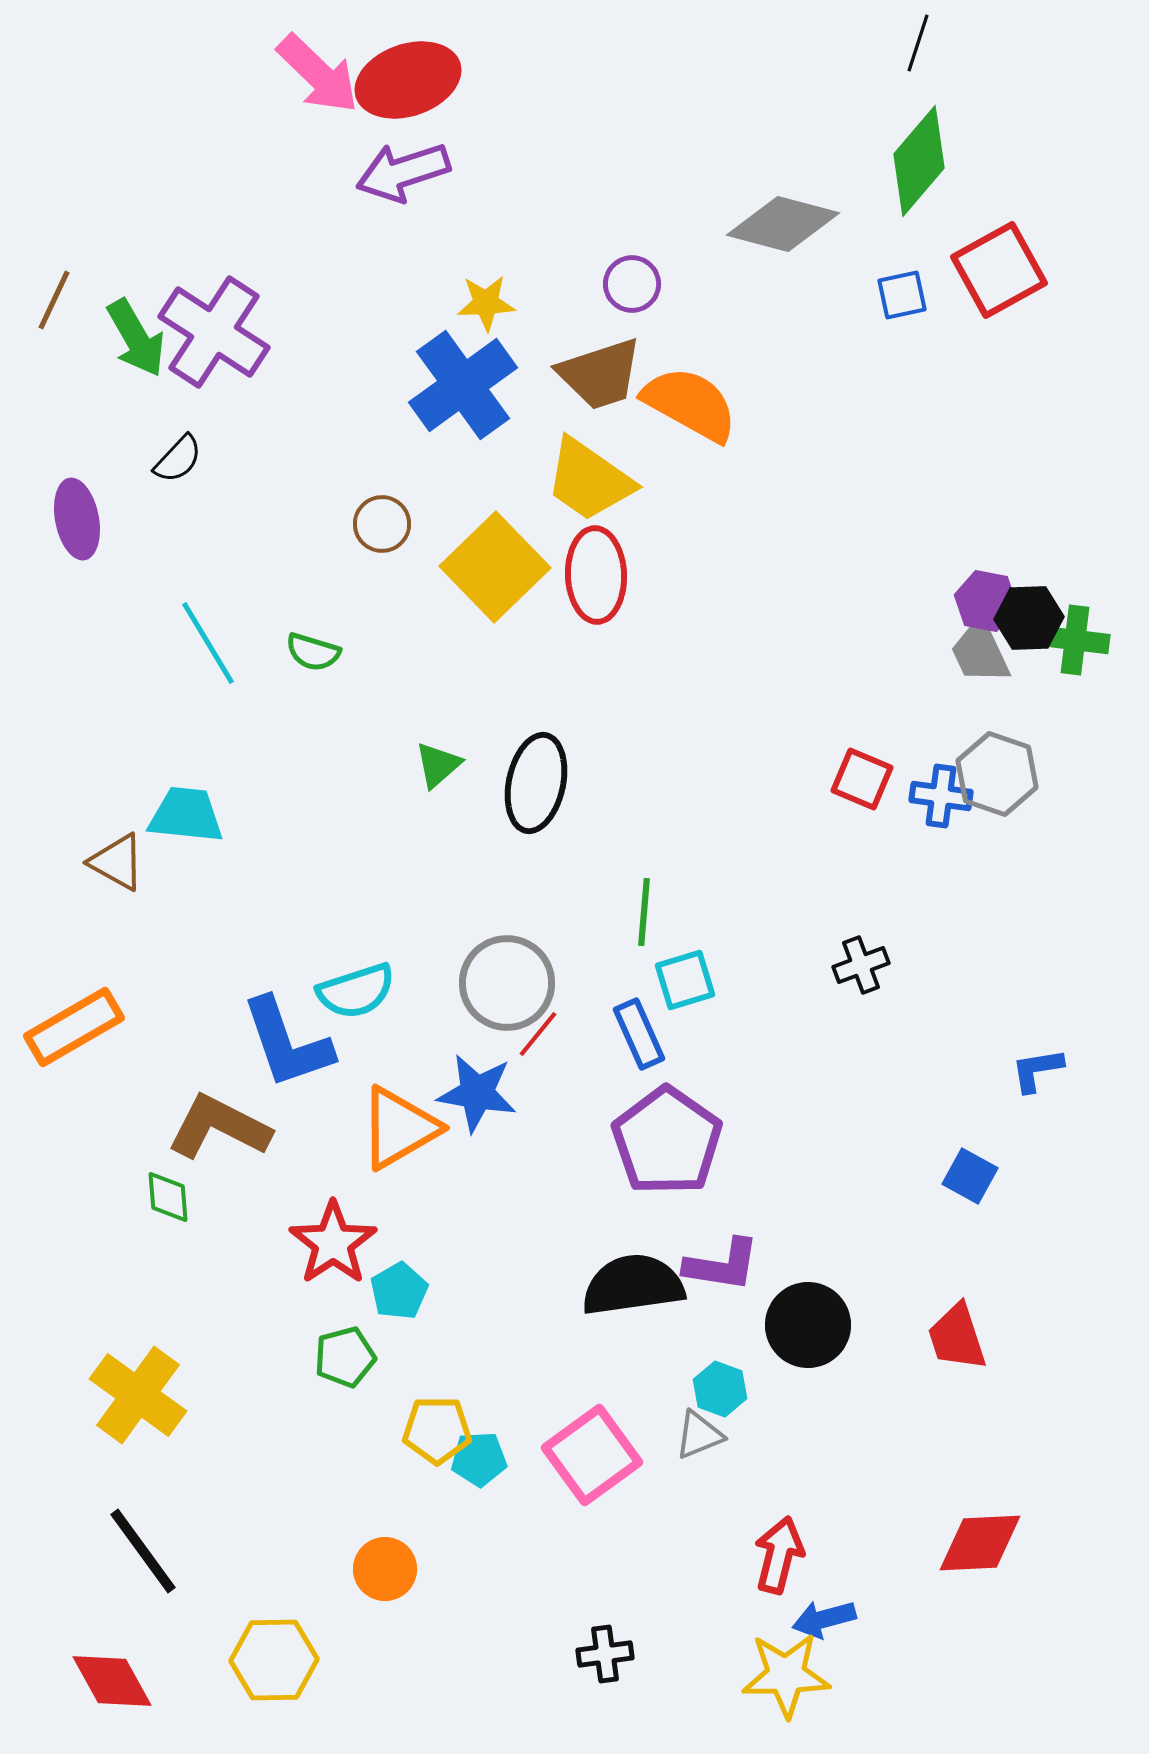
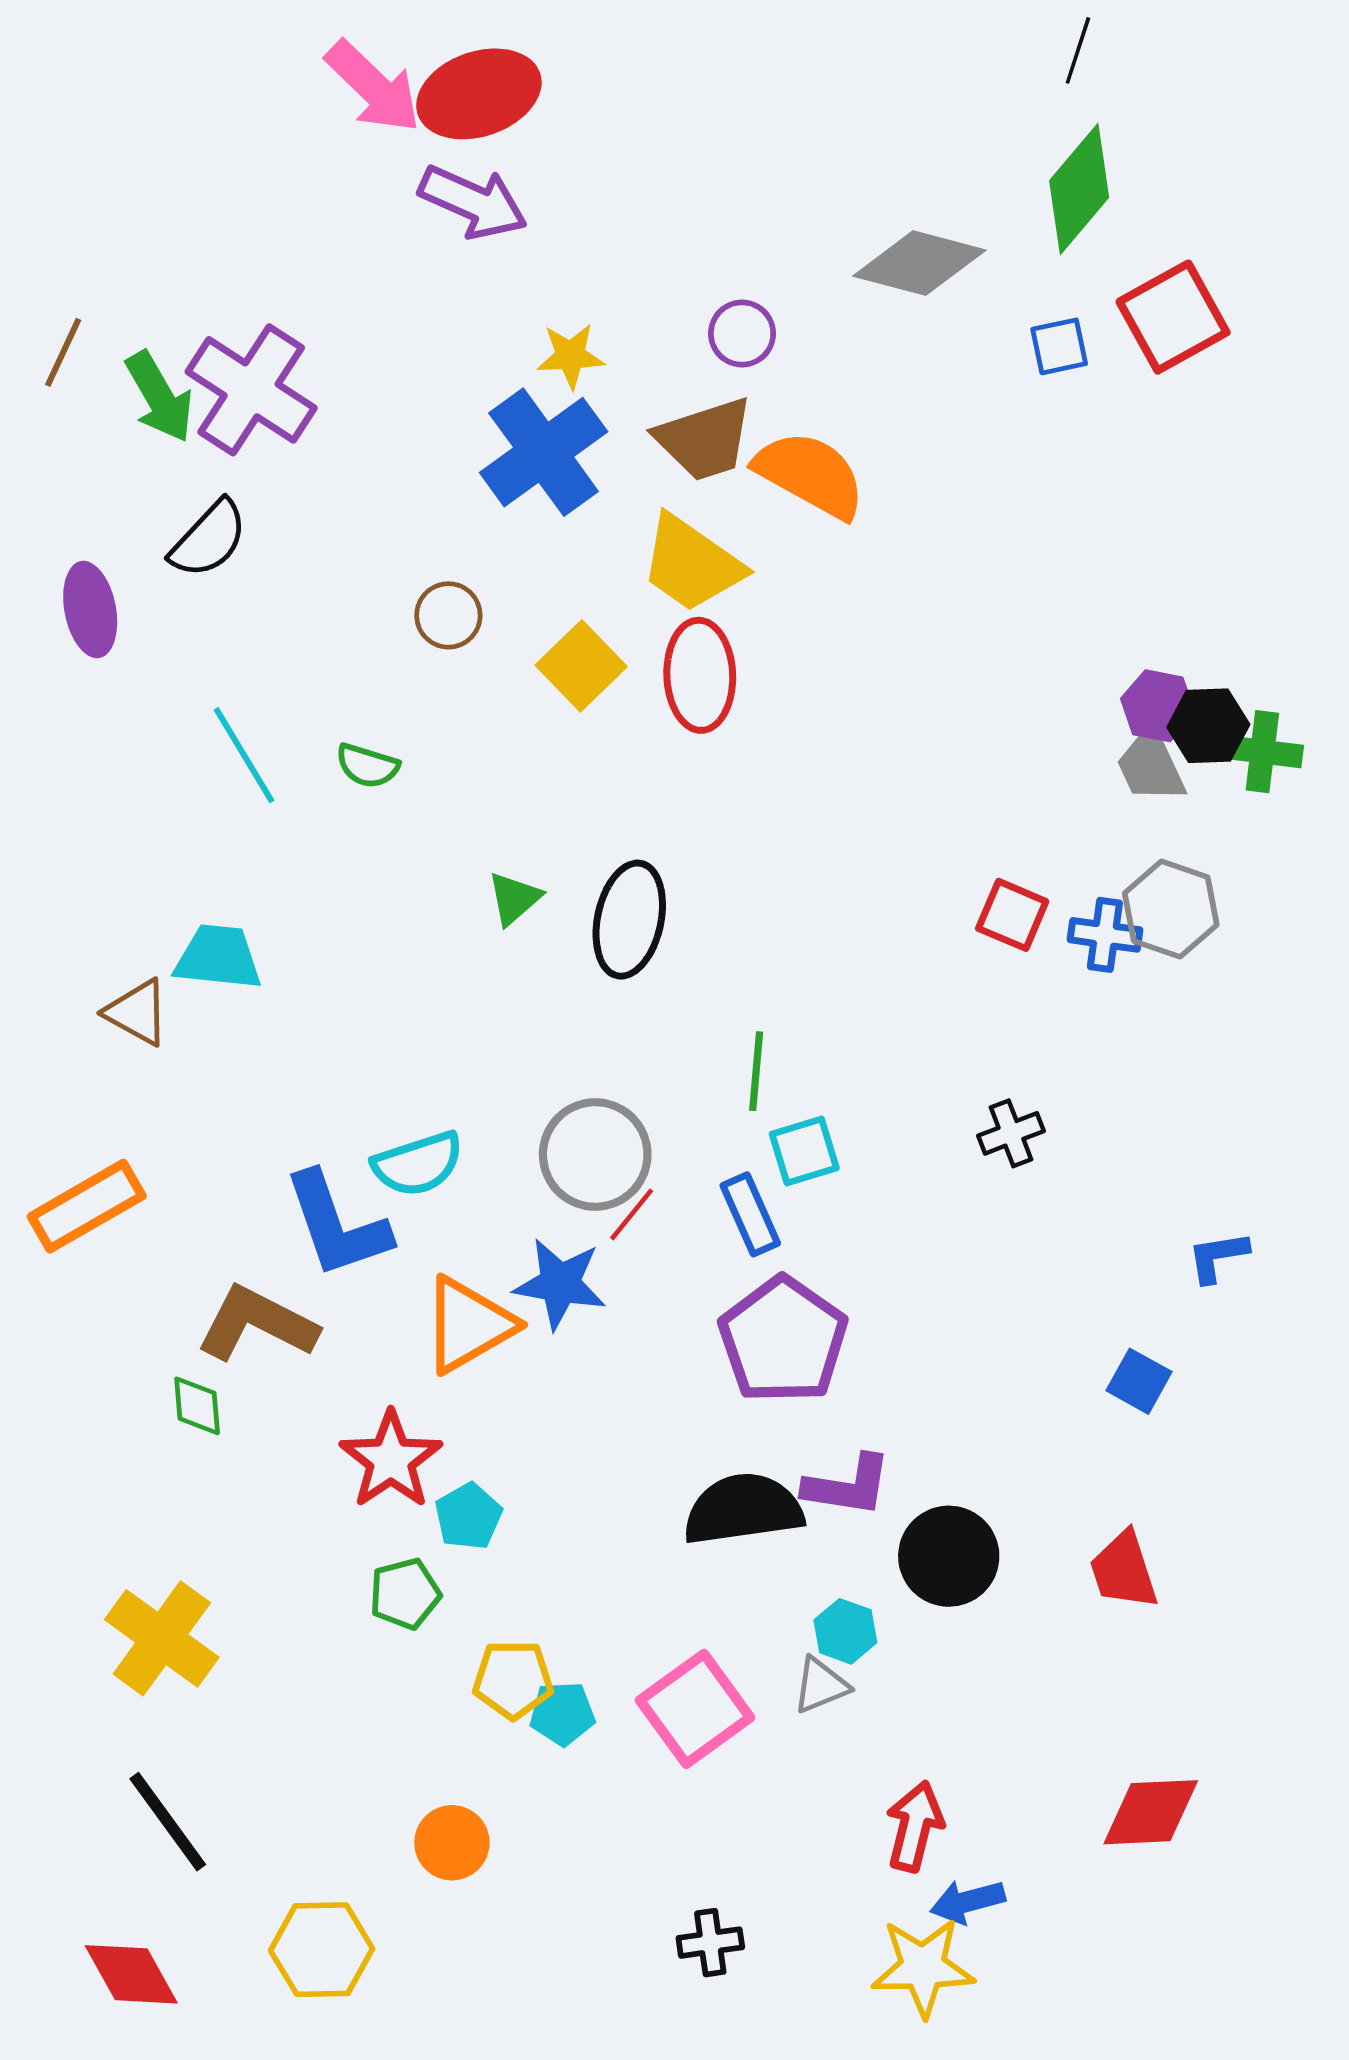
purple arrow: (403, 172) -> (473, 202), turned -138
black semicircle: (178, 459) -> (209, 539), size x1.4
yellow square: (495, 567) -> (581, 666), size x0.7

